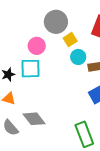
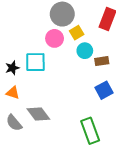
pink circle: (37, 46) -> (55, 38), moved

